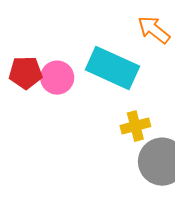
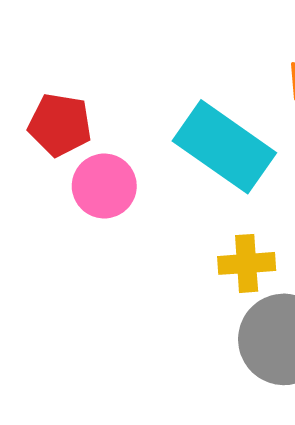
pink circle: (57, 78) -> (104, 186), moved

